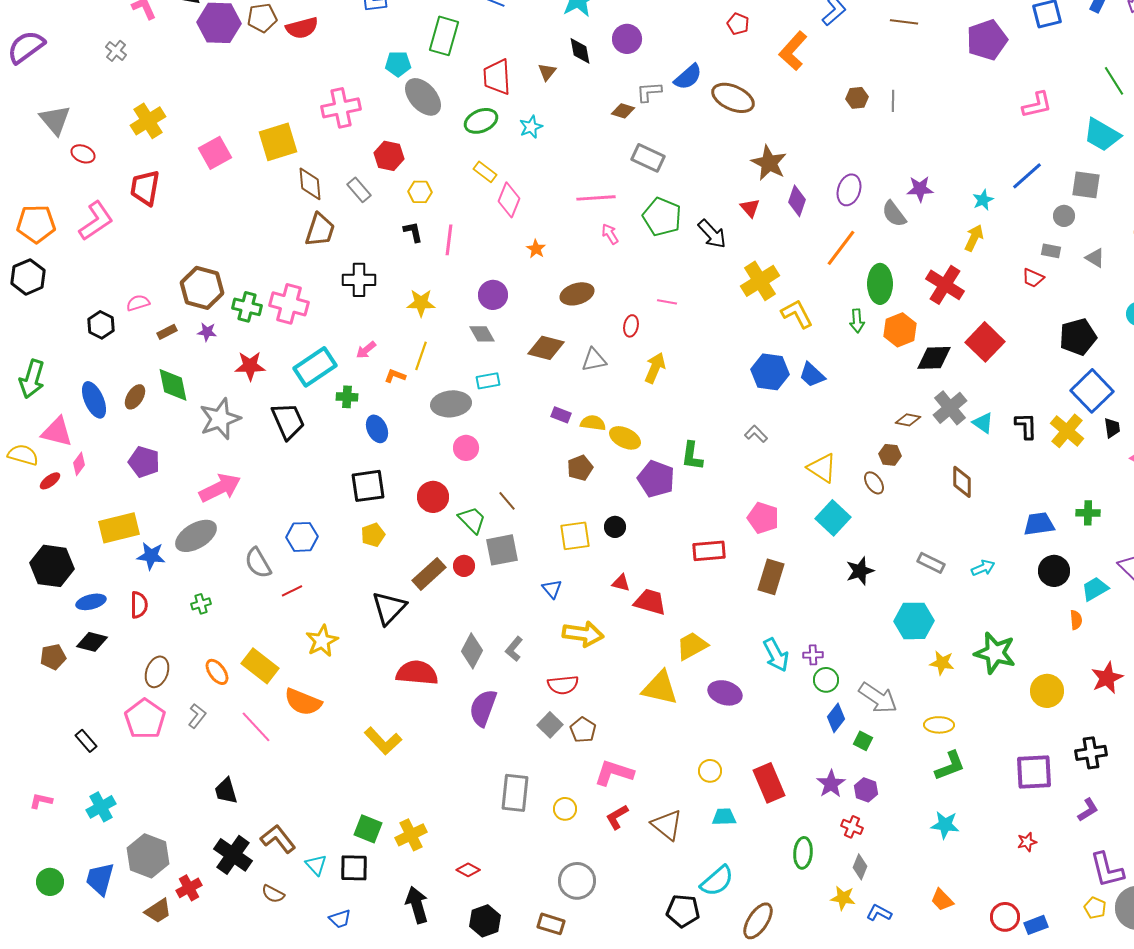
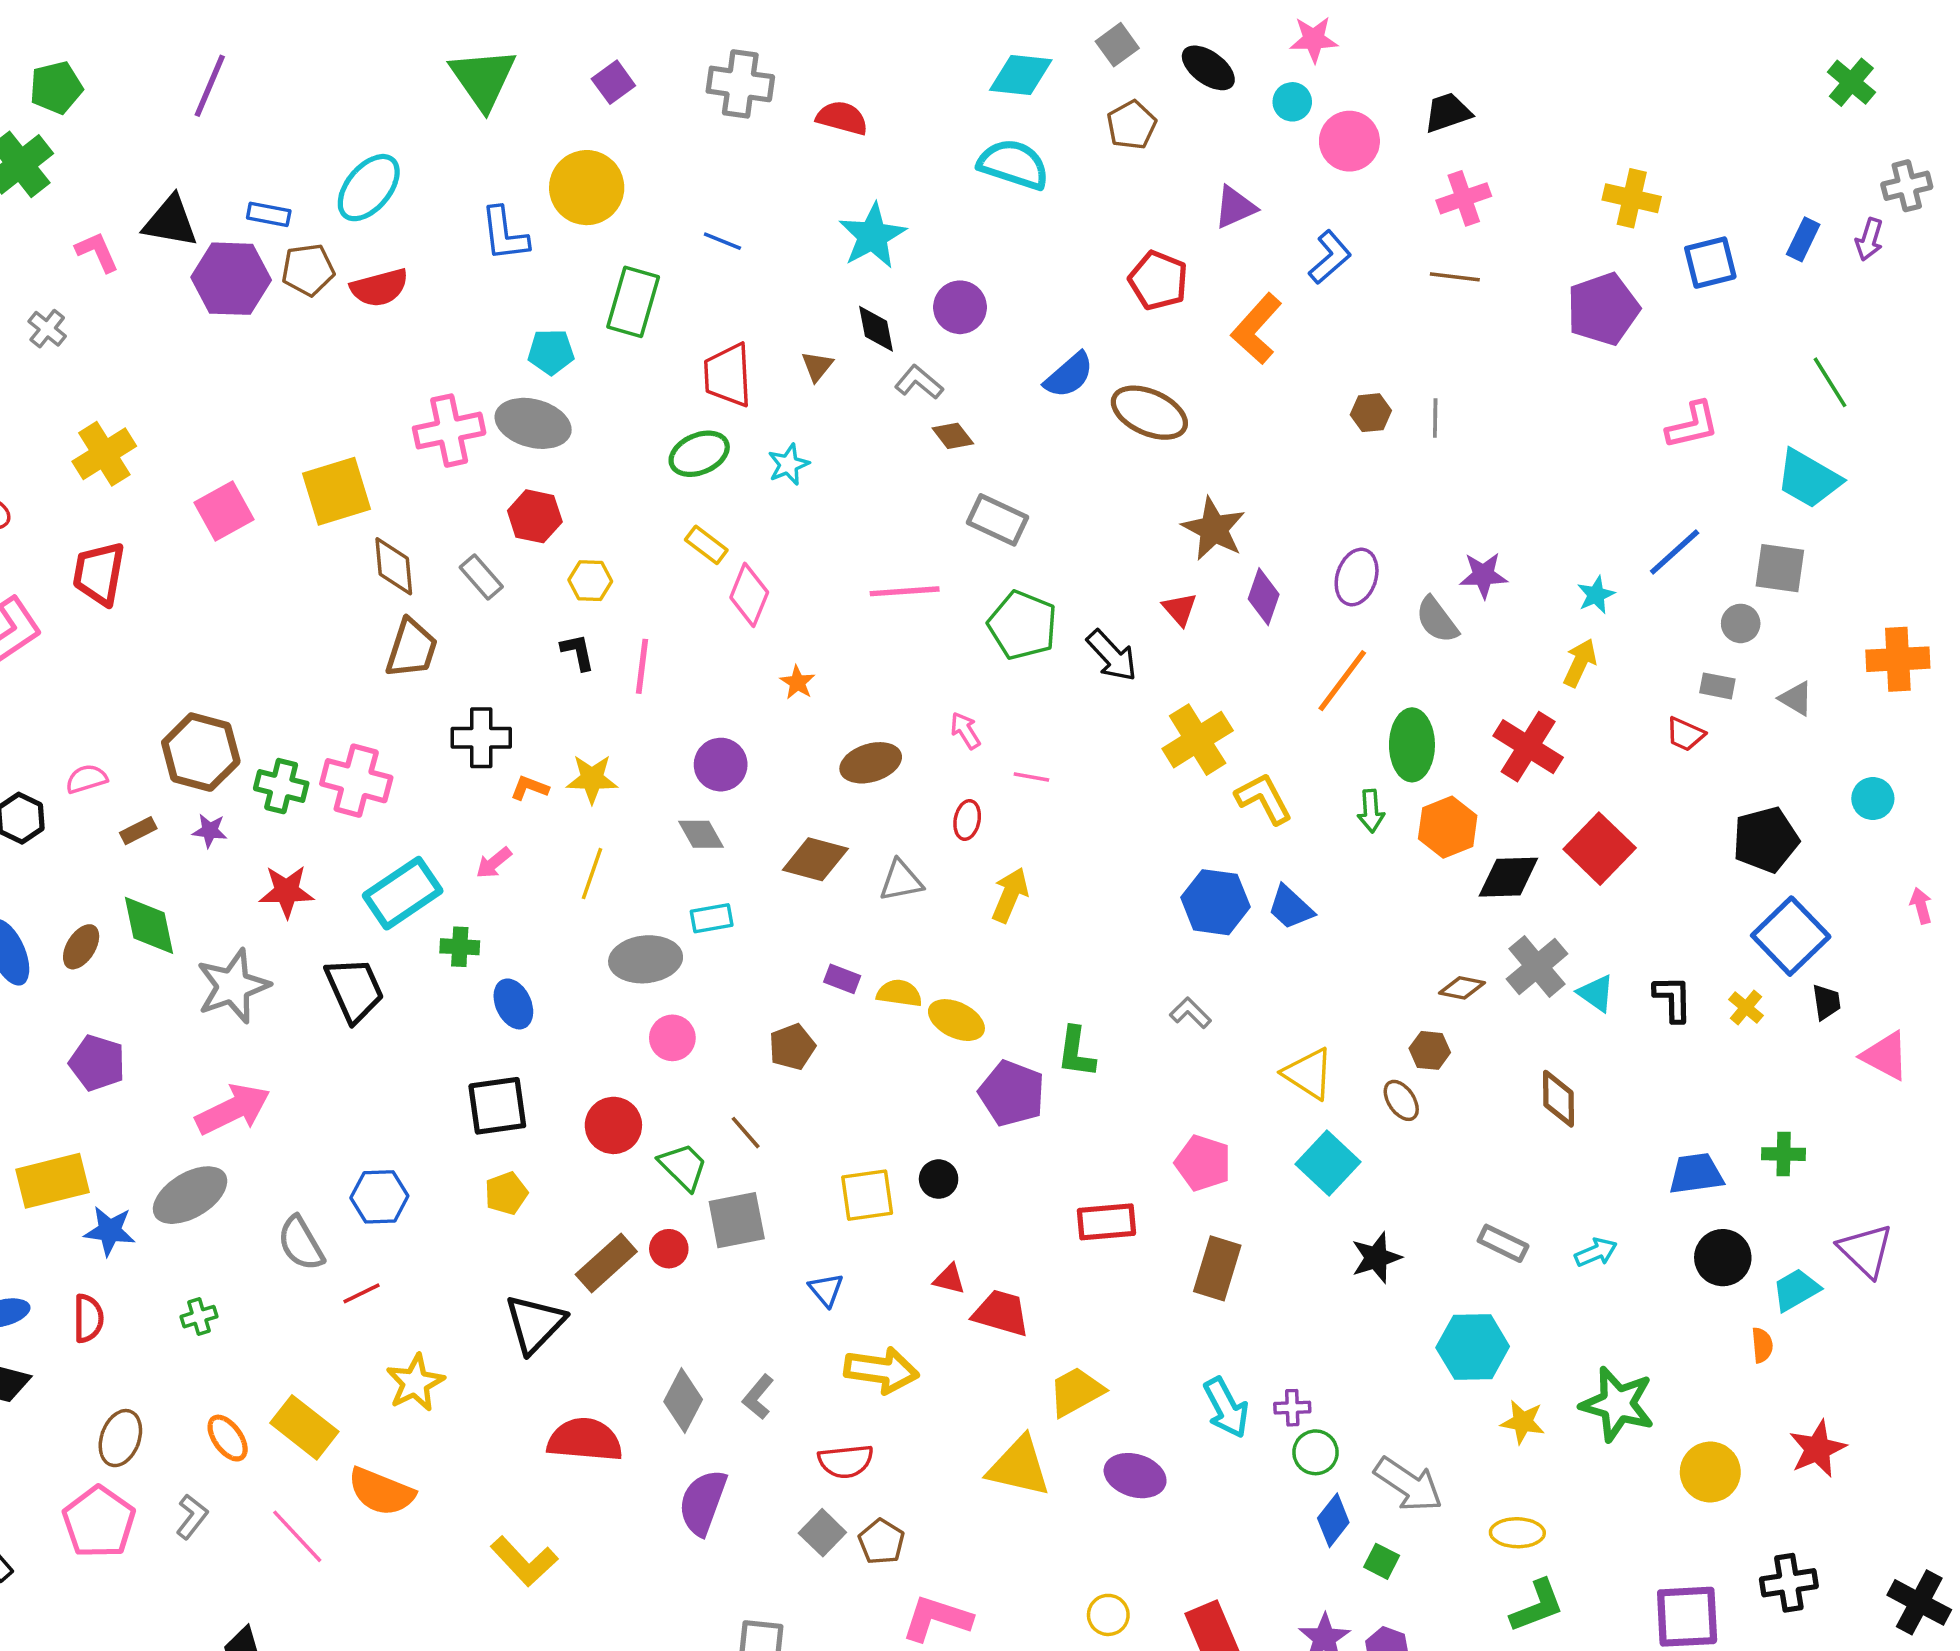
red pentagon: (738, 24) -> (1158, 280), size x1.5
gray L-shape: (649, 92) -> (919, 382), moved, turned 44
gray ellipse: (423, 97) -> (533, 423), moved, turned -33
brown diamond: (623, 111) -> (953, 436), turned 35
pink arrow: (610, 234) -> (965, 731), moved
orange L-shape: (395, 376) -> (529, 788), moved
yellow cross: (1067, 431) -> (1746, 1008), size x0.6
brown pentagon: (580, 468) -> (792, 1047), moved

